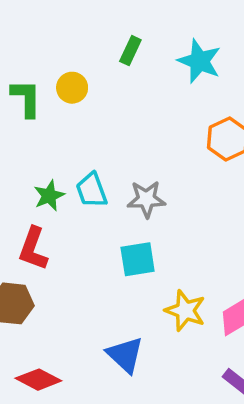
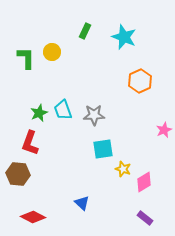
cyan square: (138, 259) -> (103, 149), moved
yellow star: (185, 311) -> (123, 169), moved, size x0.7
blue triangle: (125, 355) -> (82, 203), size x0.7

